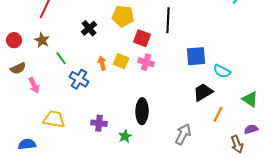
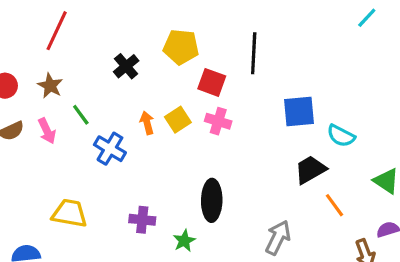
yellow square: (121, 61) -> (178, 120), turned 35
pink arrow: (34, 85) -> (47, 131), moved
orange line: (218, 114) -> (335, 205), turned -63

